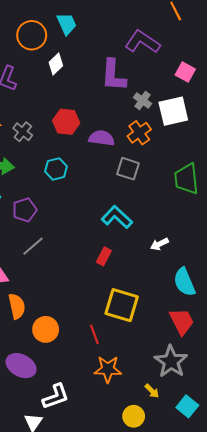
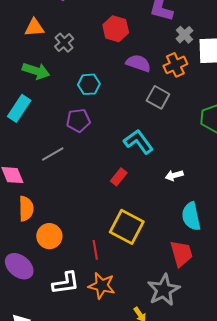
red hexagon: (66, 122) -> (116, 29), moved
purple pentagon: (25, 210) -> (78, 120), moved
white L-shape: (56, 396) -> (66, 283), moved

